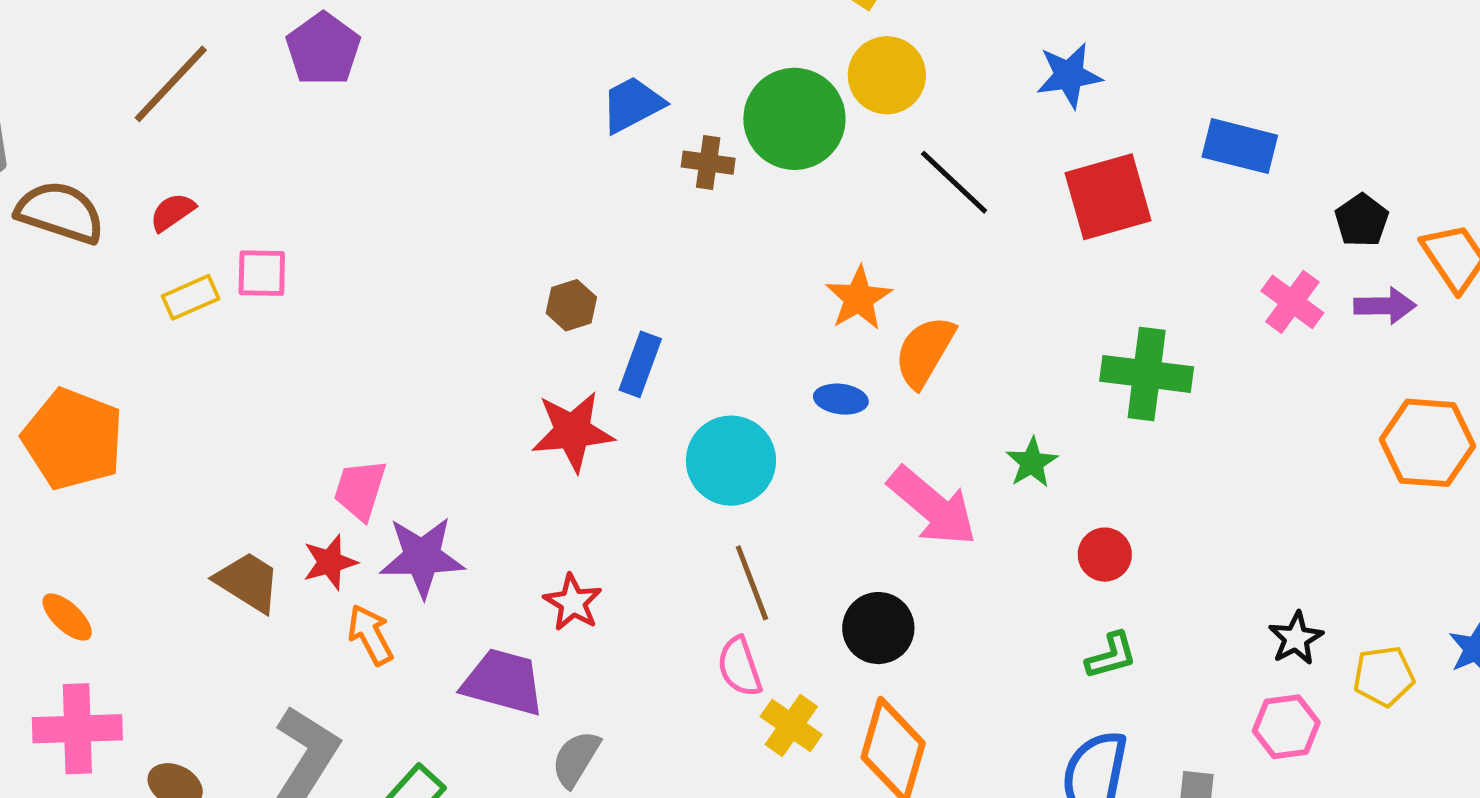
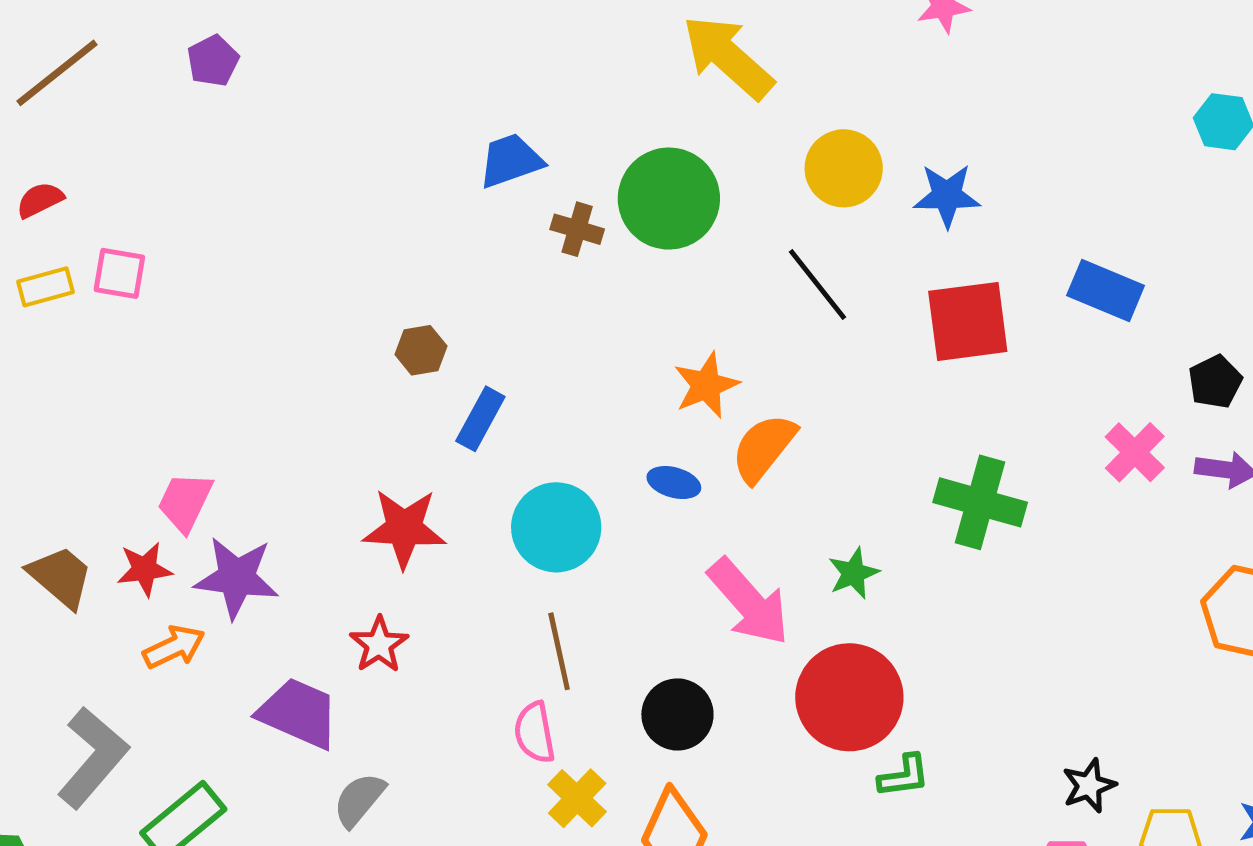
purple pentagon: (323, 49) -> (213, 61), size x0.7
yellow circle: (887, 75) -> (844, 168), moved
red star: (573, 431) -> (404, 528), moved
red circle: (1105, 555) -> (849, 697), moved, size x2.0
orange arrow: (370, 635) -> (174, 647), turned 84

